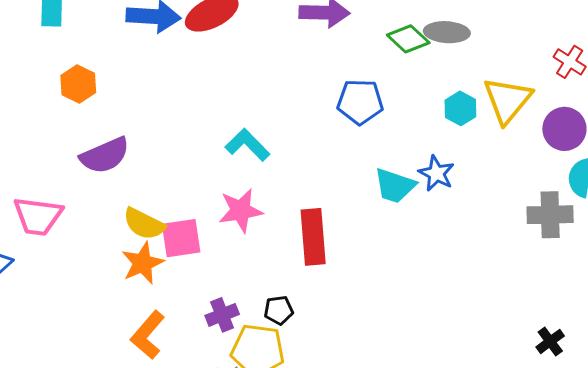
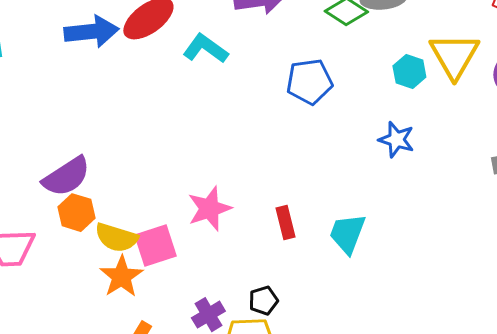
orange hexagon: (78, 84) -> (76, 213), moved
cyan L-shape: (247, 145) -> (205, 49), moved
cyan trapezoid: (395, 186) -> (347, 234), moved, turned 102
red rectangle: (313, 237) -> (285, 223), size x0.6

